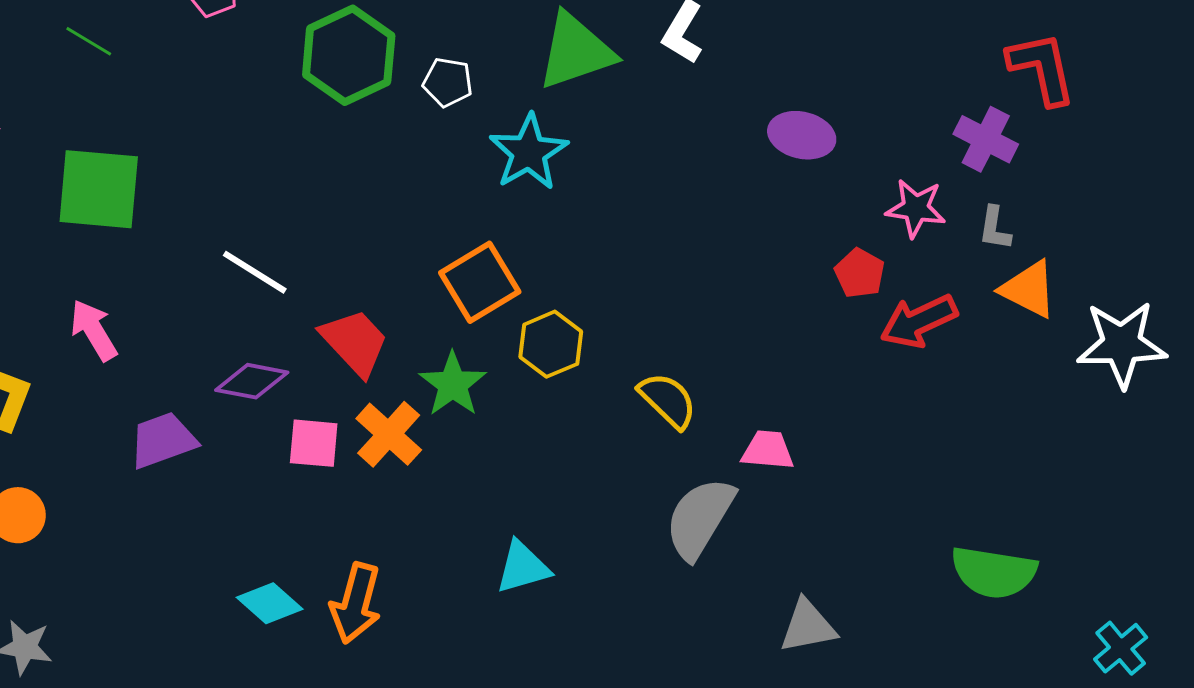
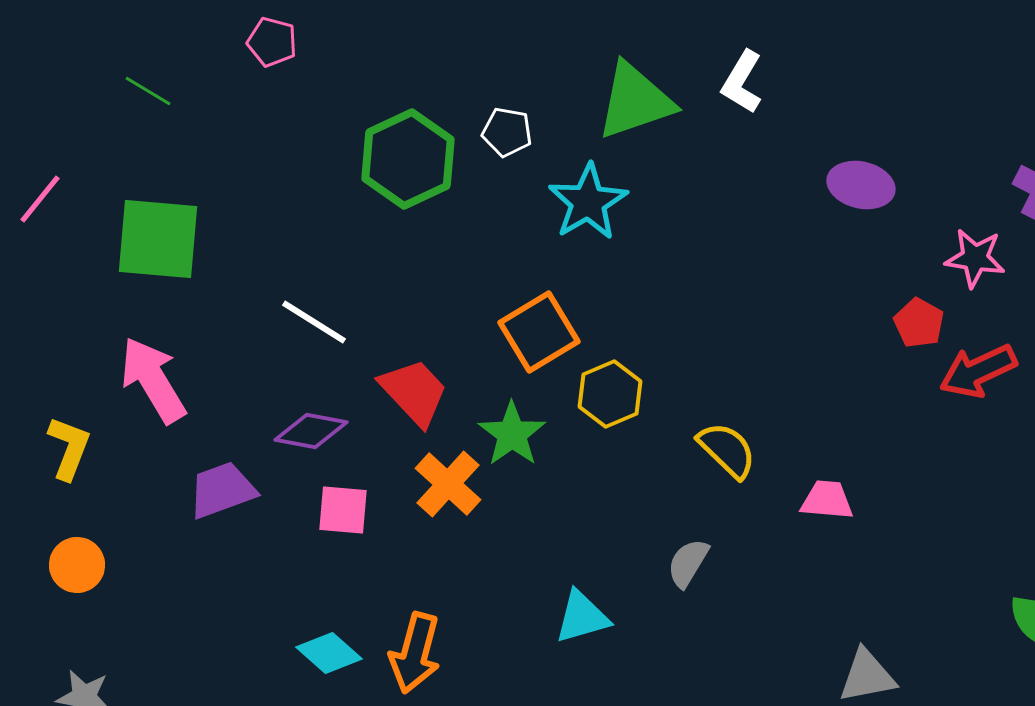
green hexagon: (349, 55) -> (408, 159), moved
pink arrow: (94, 330) -> (153, 380), size x1.4
pink square: (314, 443) -> (343, 510), moved
gray semicircle: (700, 518) -> (688, 563), moved, size x0.6

